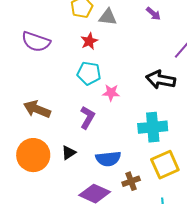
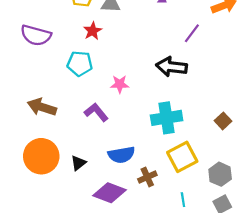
cyan pentagon: (89, 73) -> (80, 64), moved
purple L-shape: (87, 117) -> (96, 112), turned -65
black triangle: (69, 153) -> (78, 163), moved

